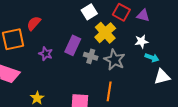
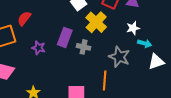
gray star: (114, 60) -> (119, 57), moved

